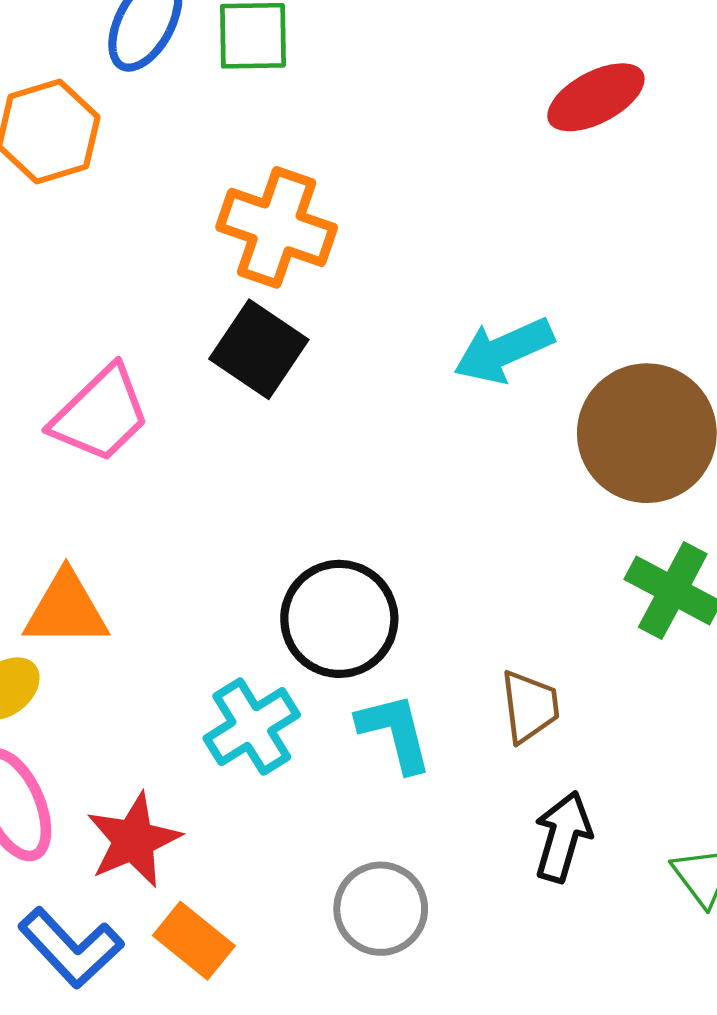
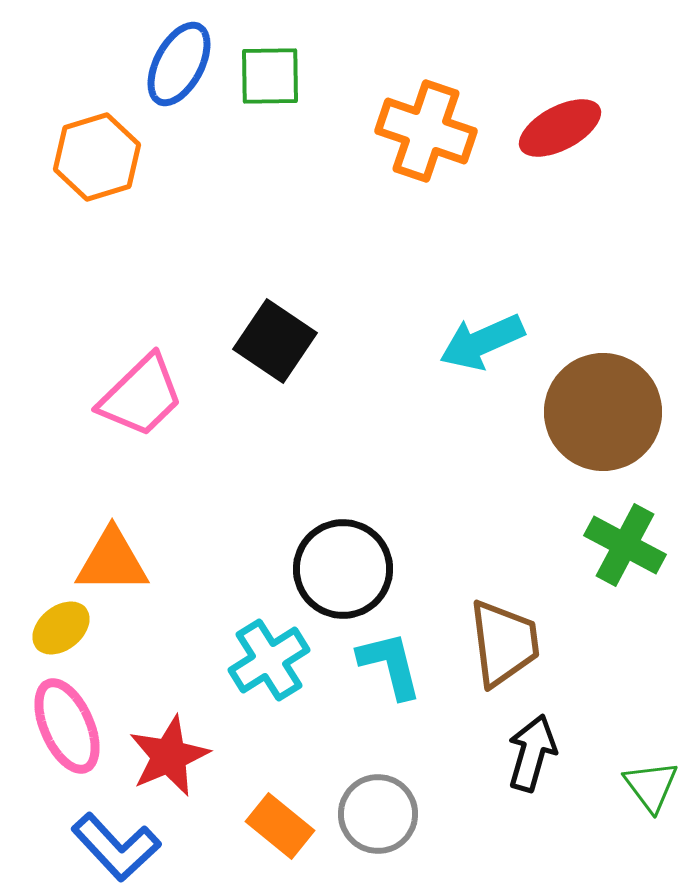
orange cross: (277, 227) -> (426, 131), moved
brown trapezoid: (530, 706) -> (504, 643), size x1.4
orange rectangle: (194, 941) -> (280, 826), moved

